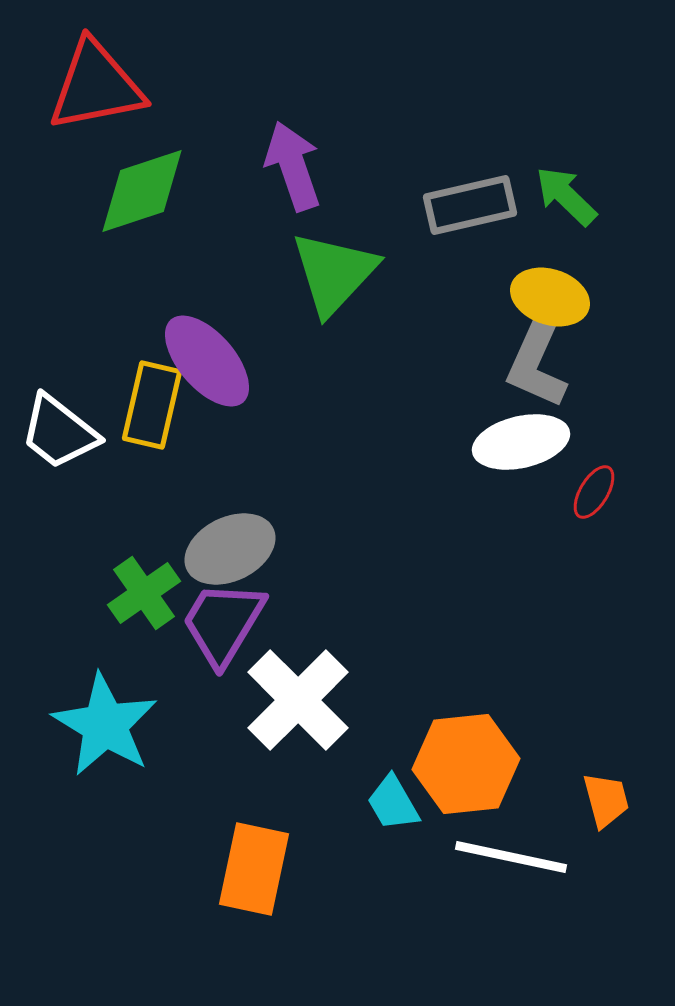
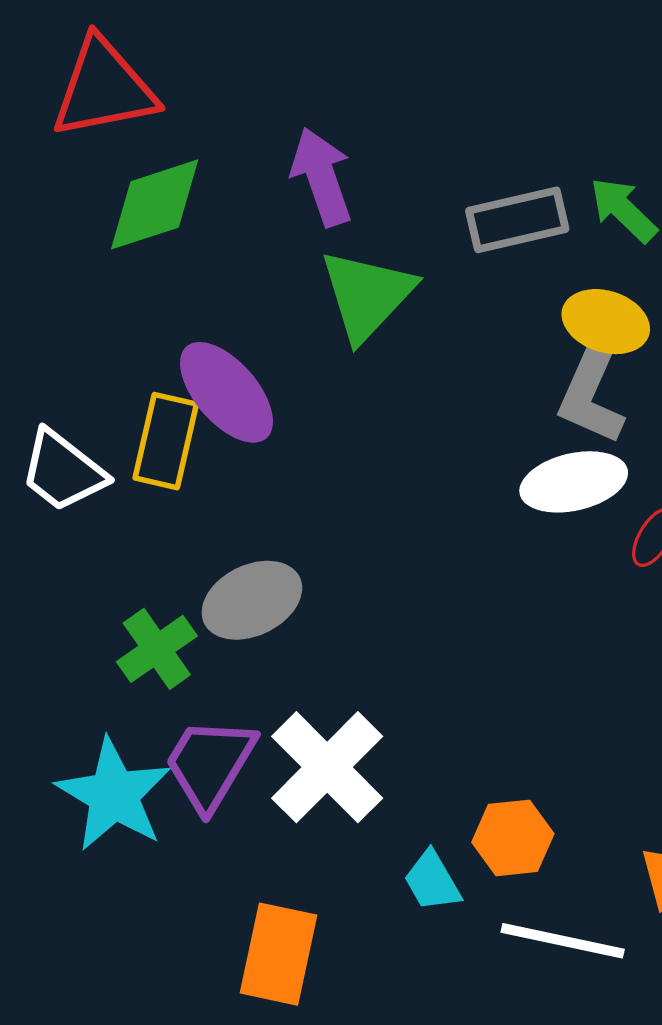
purple trapezoid: (223, 623) -> (210, 764), moved
orange hexagon: (466, 764) -> (513, 838), size x0.7

